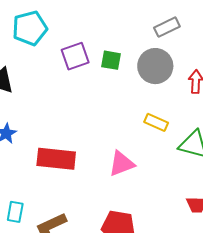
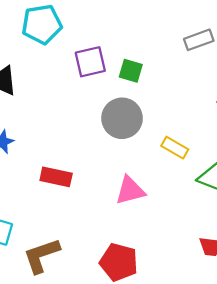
gray circle: (155, 66) -> (122, 118), moved
red rectangle: (56, 159) -> (56, 177), size x0.7

